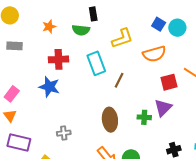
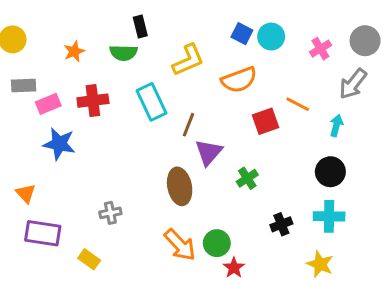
blue star: (49, 87) -> (59, 144), moved
pink rectangle: (12, 94) -> (48, 104), moved, turned 35
purple triangle: (163, 108) -> (209, 152), moved
green cross: (144, 117) -> (247, 178), moved, turned -32

